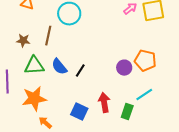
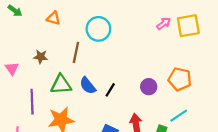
brown star: (23, 41) -> (41, 57), moved
purple circle: (124, 68) -> (149, 87), moved

